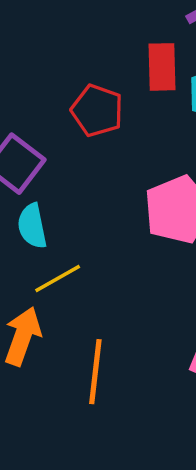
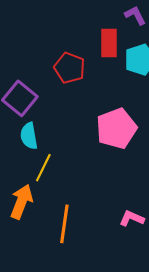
yellow line: (58, 279) -> (43, 168), turned -36

